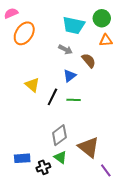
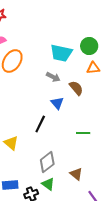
blue triangle: (70, 76) -> (57, 103), turned -32
yellow triangle: (32, 85) -> (11, 143), moved
green line: (74, 100) -> (83, 133), moved
brown triangle: (89, 147) -> (76, 174), size x0.6

